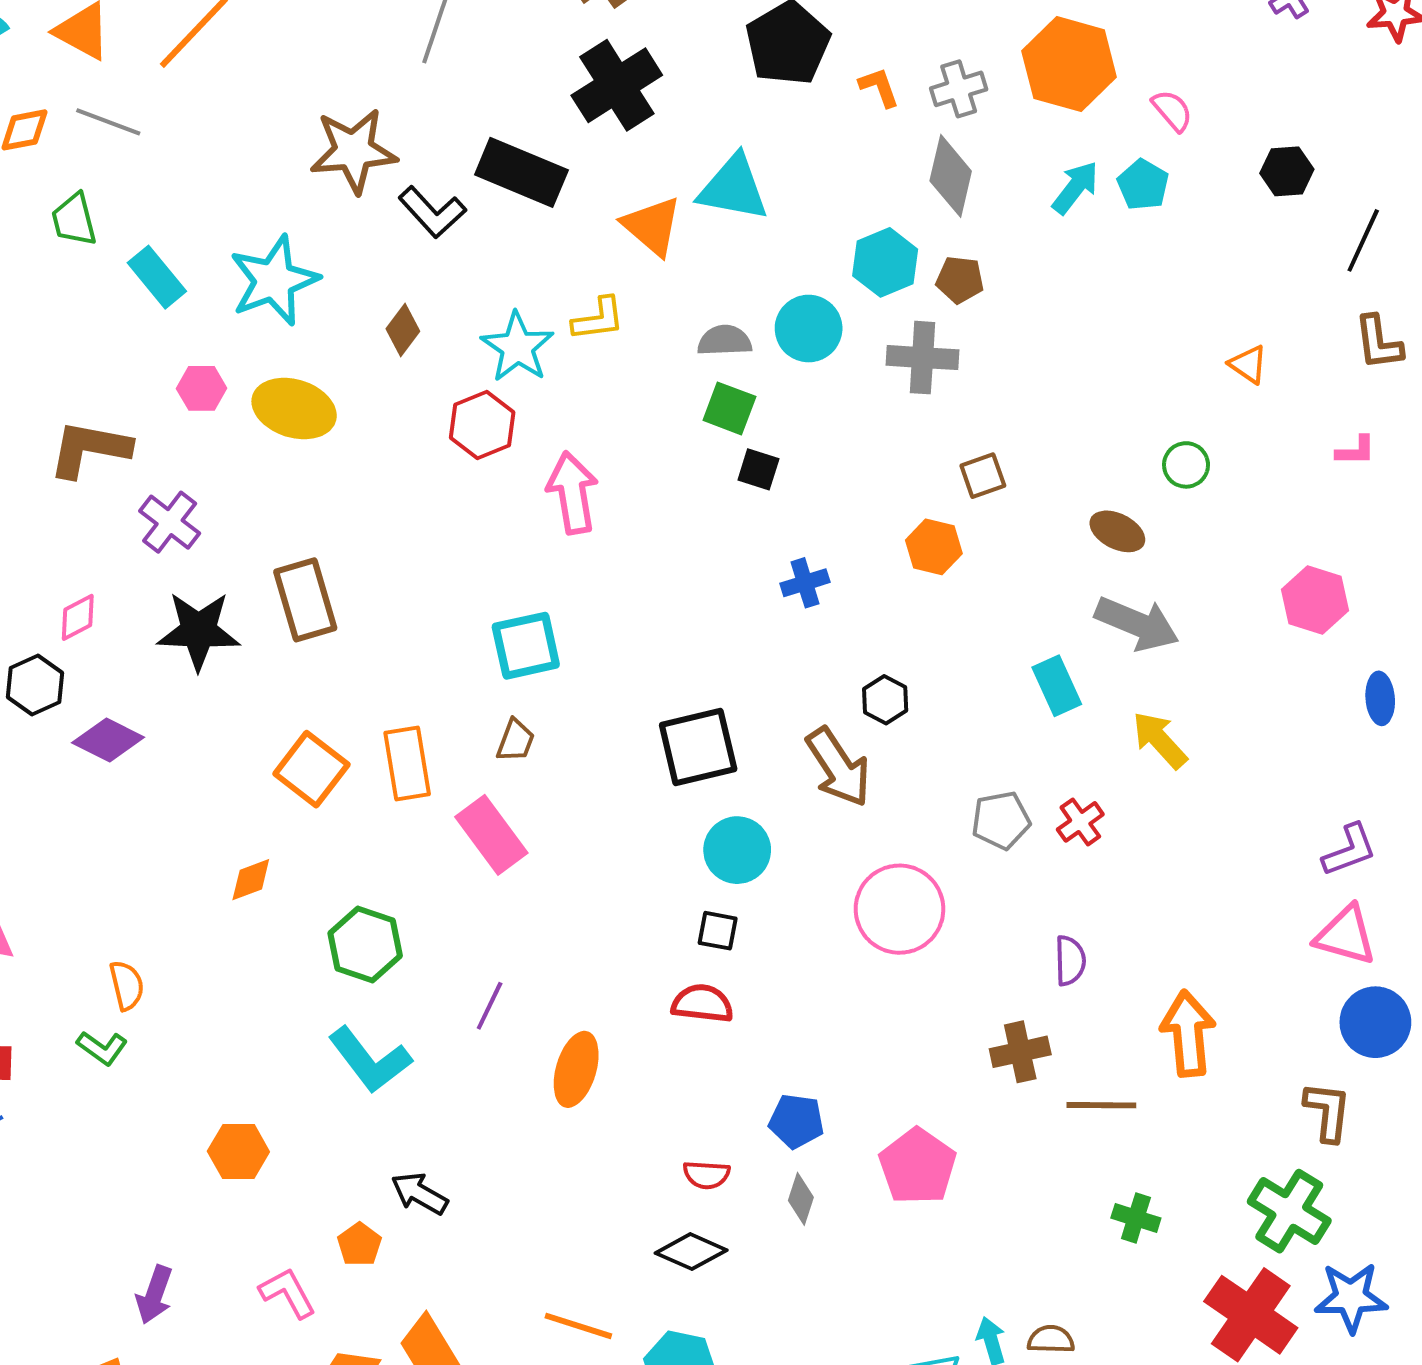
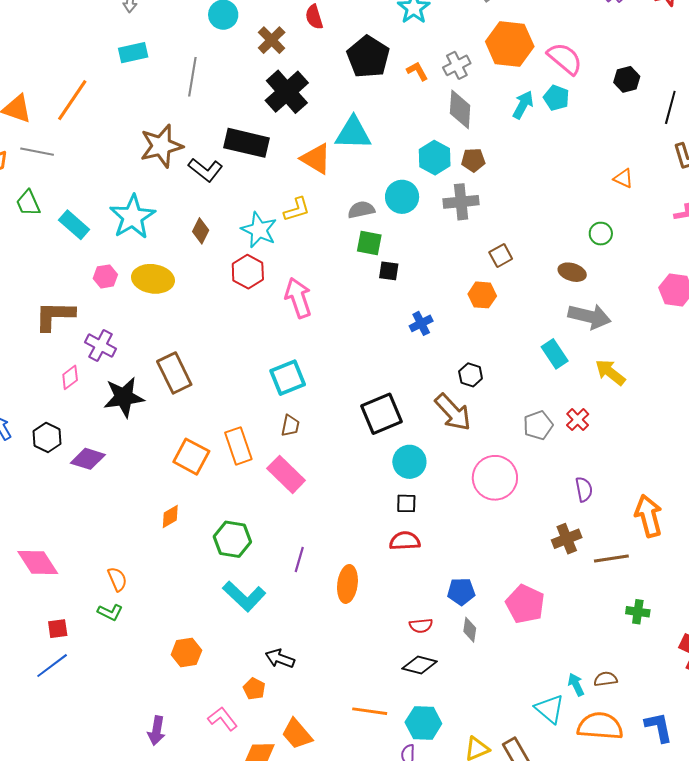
pink semicircle: (1172, 110) -> (565, 59), size x1.6
pink diamond: (78, 617) -> (70, 377), moved

